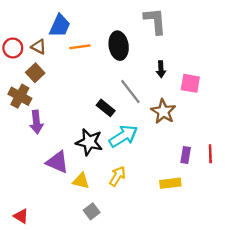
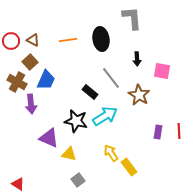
blue trapezoid: (60, 26) -> (46, 80), moved
yellow arrow: (117, 176) -> (111, 153), moved, turned -66
yellow rectangle: (170, 183) -> (129, 167), moved, turned 60

